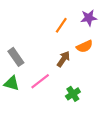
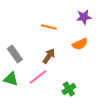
orange line: (61, 25) -> (49, 27), moved, turned 70
brown arrow: (63, 59) -> (49, 56), moved

